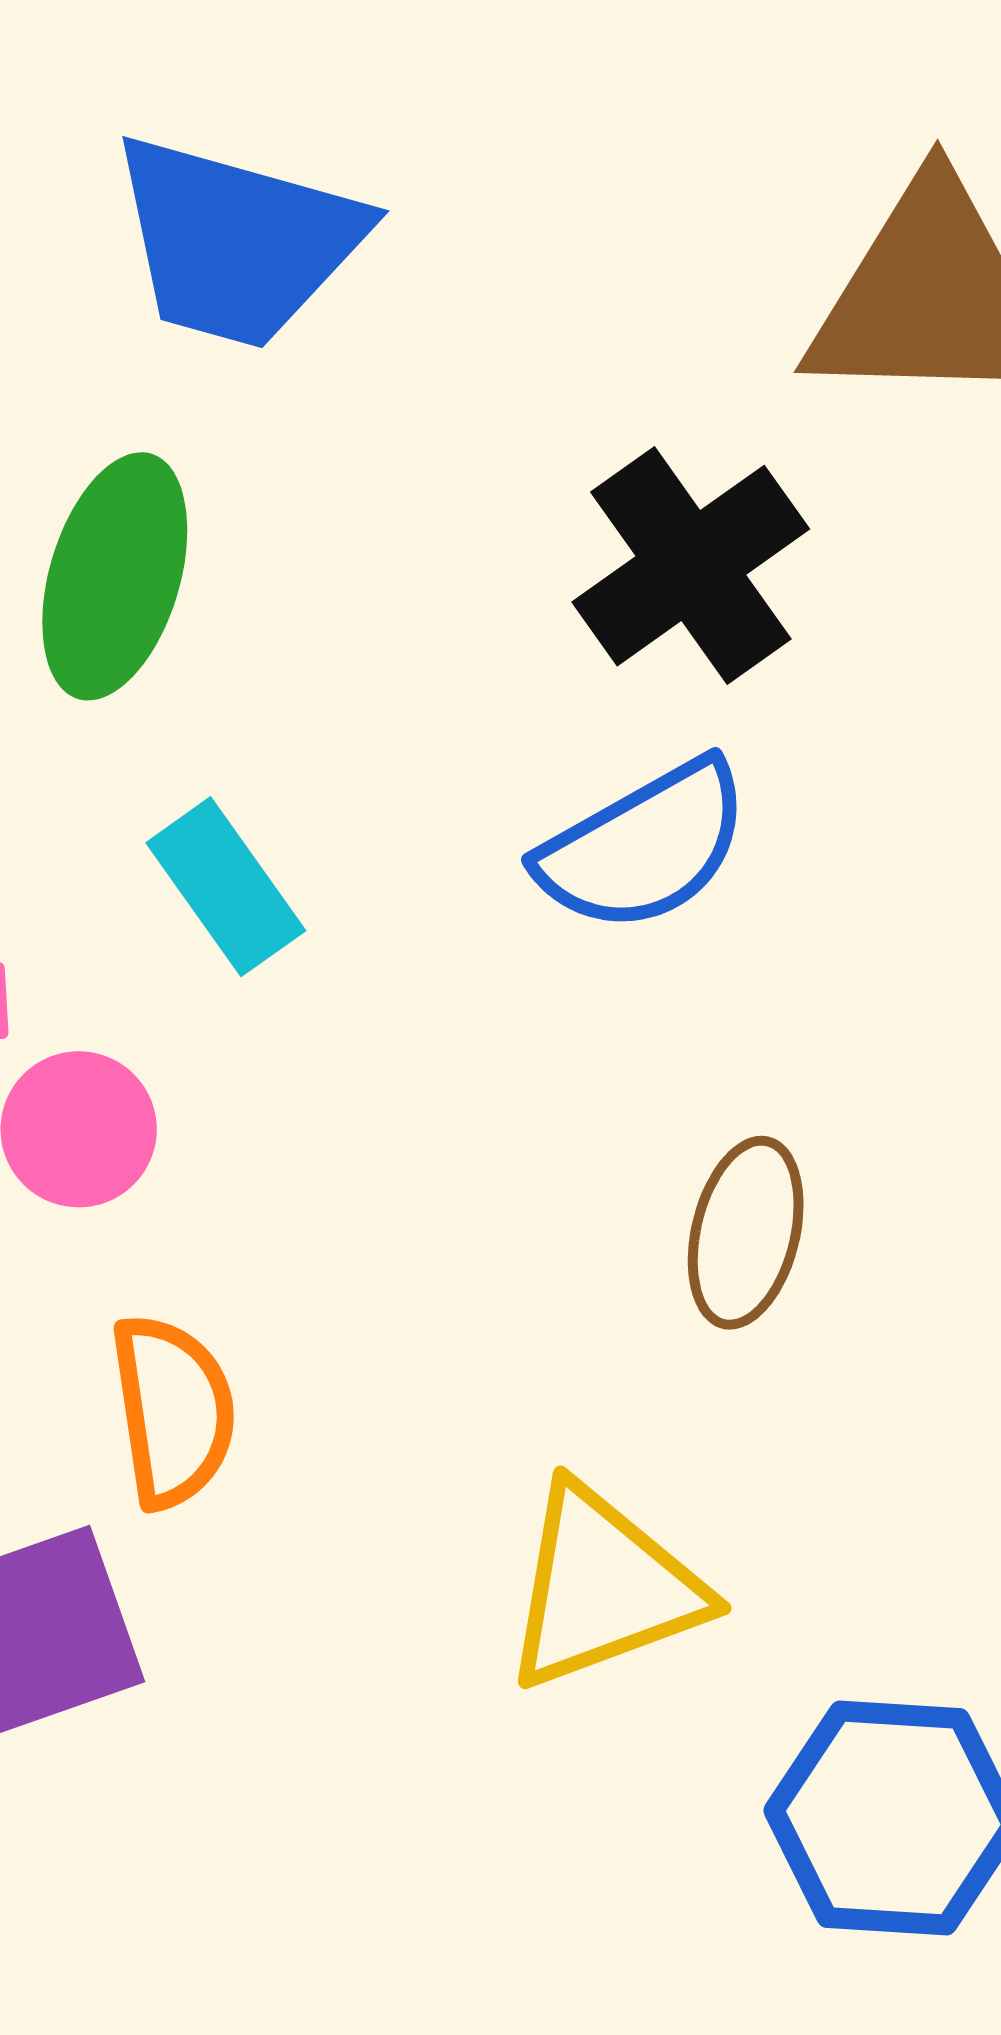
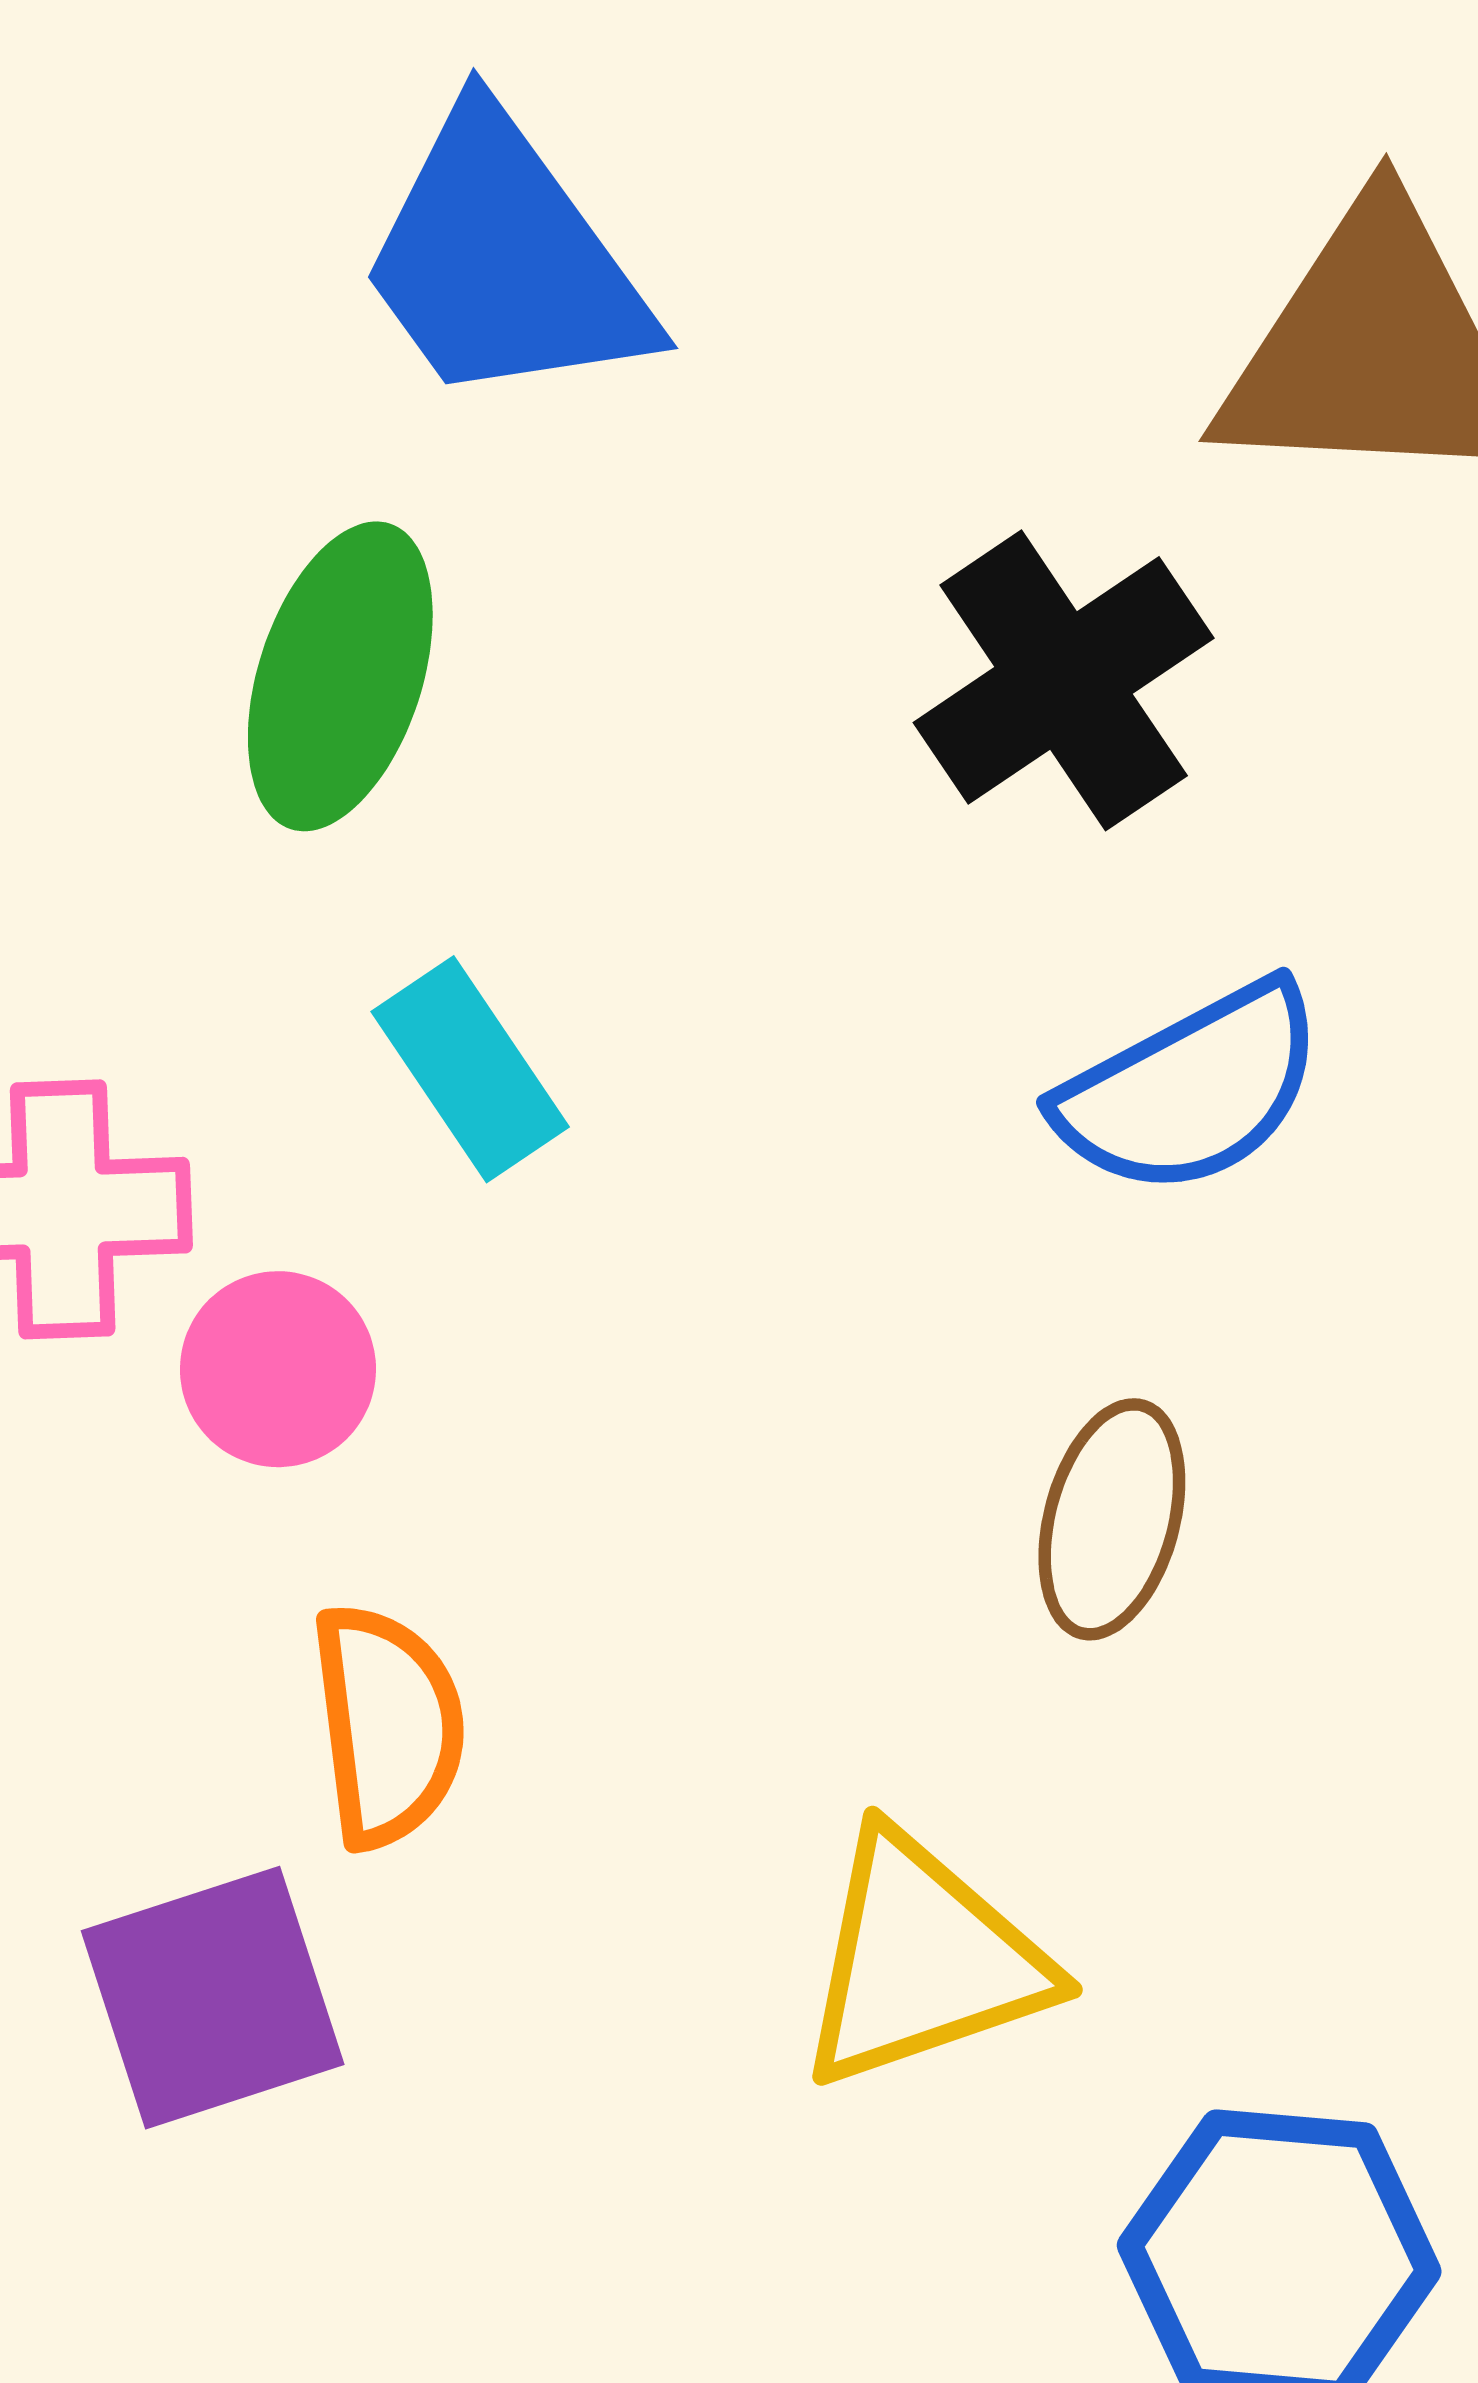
blue trapezoid: (237, 242) -> (504, 260), turned 37
blue semicircle: (644, 847) -> (1191, 1089), moved

